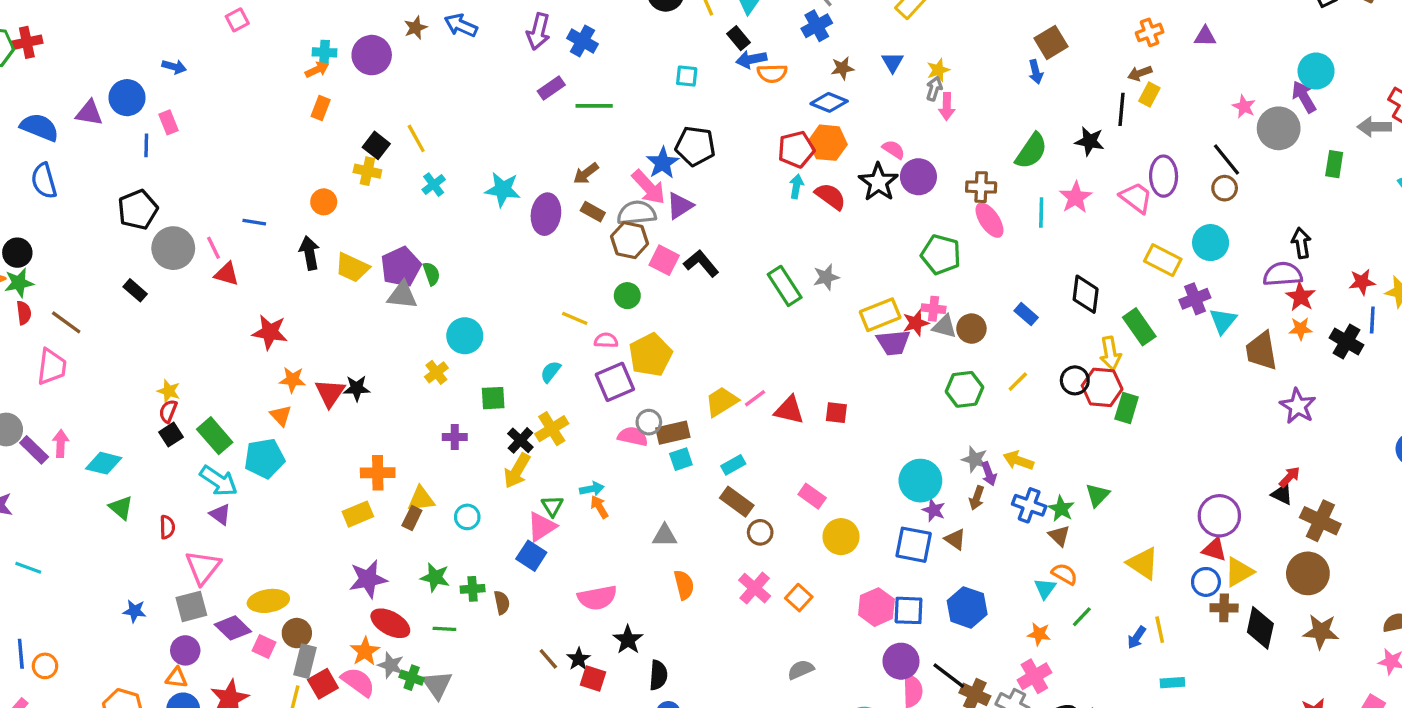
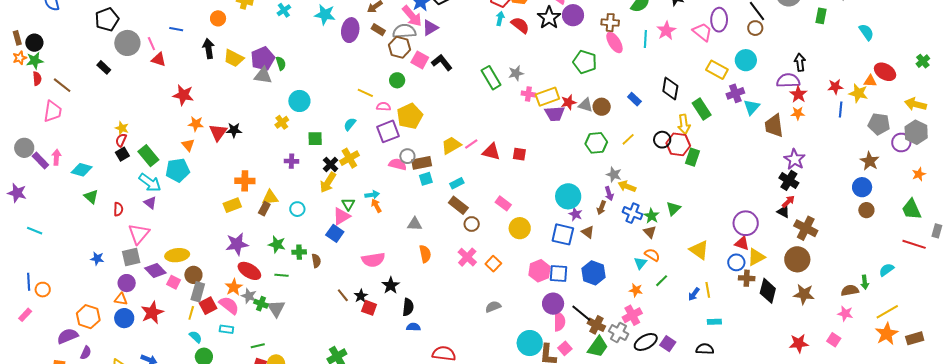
pink cross: (934, 309) -> (528, 94), moved
black cross: (1347, 341) -> (789, 180), moved
gray star: (975, 459) -> (614, 175), moved

